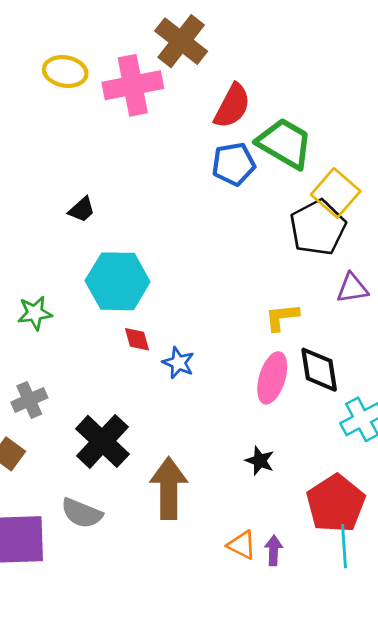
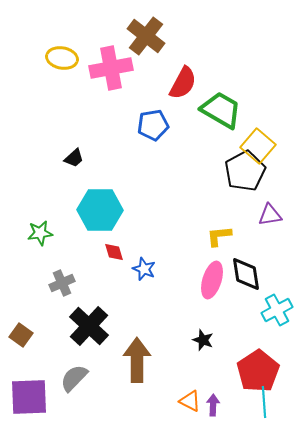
blue pentagon: (234, 164) -> (153, 125), moved
gray cross: (29, 400) -> (62, 283), moved
gray semicircle: (82, 513) -> (74, 378), turned 112

